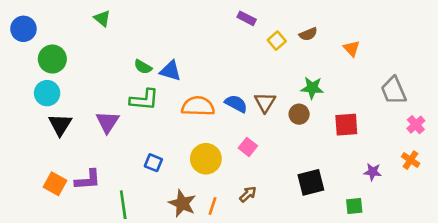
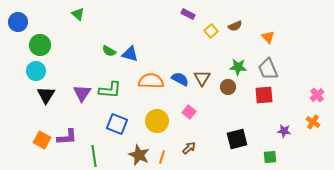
gray trapezoid: (394, 91) -> (268, 69), moved
green L-shape: (144, 100) -> (110, 90), moved
blue square: (153, 163) -> (117, 124), size x1.5

